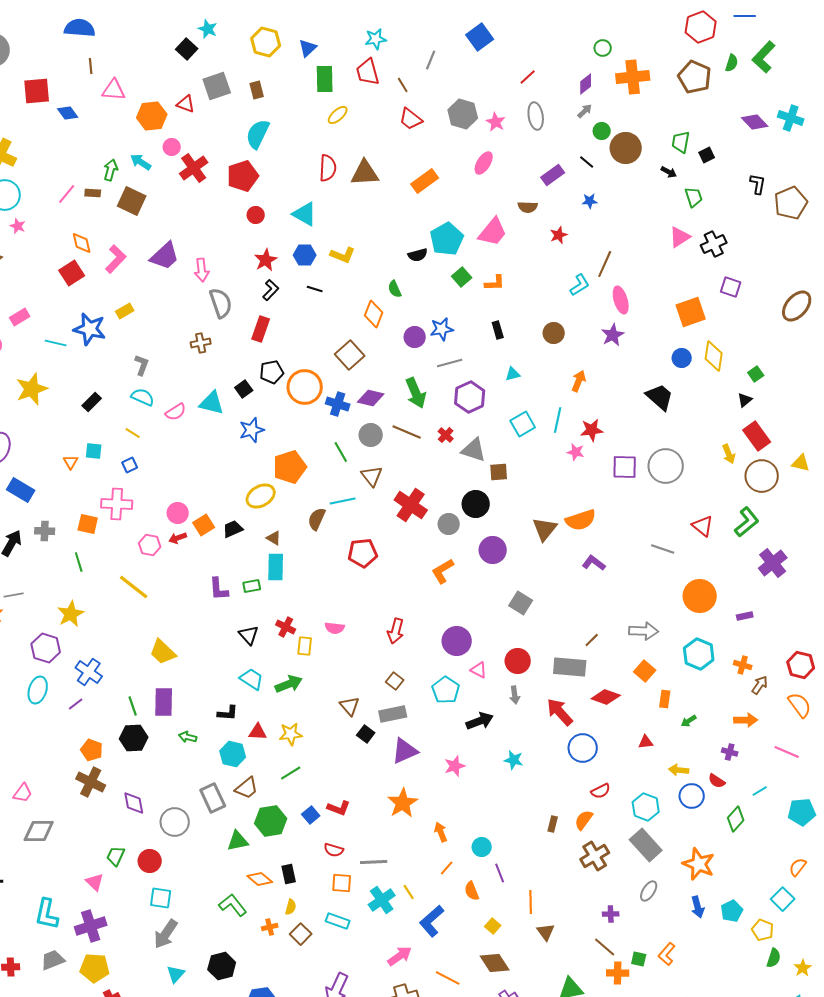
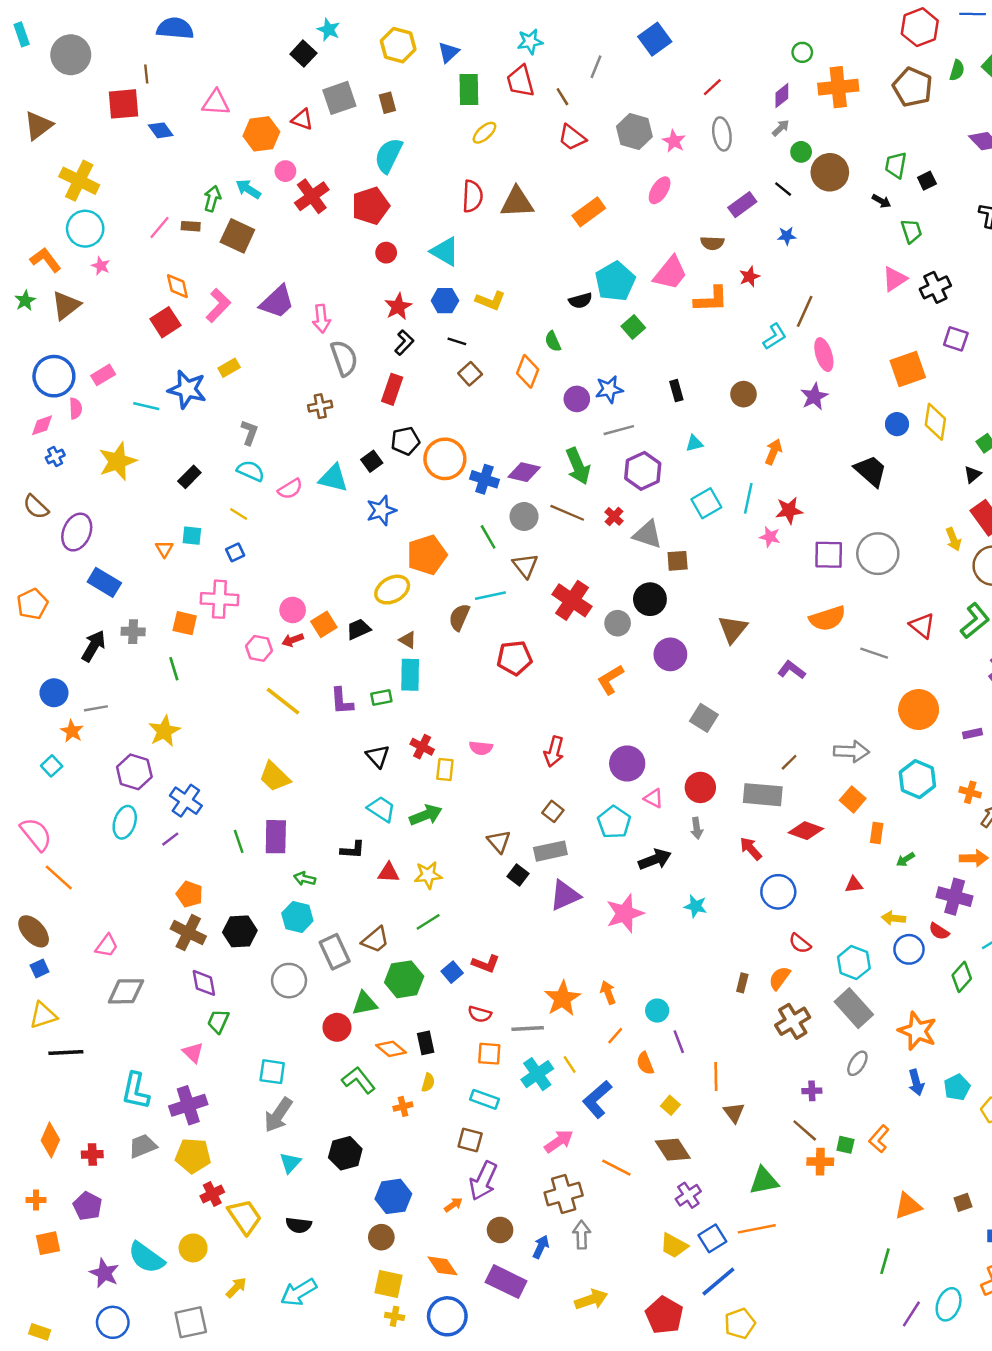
brown line: (91, 66) -> (146, 74), moved
orange L-shape: (495, 283) -> (711, 299), moved, size x1.4
brown square: (350, 355) -> (470, 374), moved, size x0.7
orange semicircle: (581, 520) -> (827, 618), moved
yellow line: (134, 587) -> (283, 701), moved
red arrow: (560, 712) -> (751, 849), size x0.7
black hexagon: (134, 738) -> (240, 931), moved
purple cross: (730, 752) -> (955, 897), size x1.8
cyan hexagon: (233, 754) -> (297, 917), moved
pink star: (455, 766) -> (625, 913), size x1.5
red semicircle: (601, 791) -> (800, 943), turned 66
purple diamond: (134, 803) -> (204, 983), moved
orange star: (403, 803) -> (562, 999), moved
red circle: (150, 861) -> (337, 1027), moved
brown square: (301, 934) -> (470, 1140), moved, turned -30

